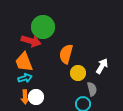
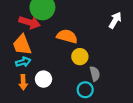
orange semicircle: (66, 54) -> (67, 36), turned 90
white arrow: (102, 66) -> (115, 20), moved
white circle: (36, 97) -> (43, 79), moved

